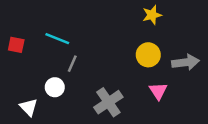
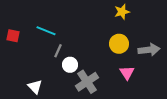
white circle: (55, 87) -> (70, 65), moved
white triangle: (29, 107) -> (35, 87), moved

